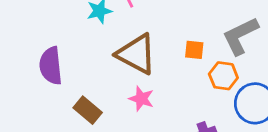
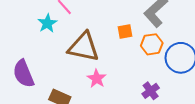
pink star: (141, 99) -> (97, 79), turned 30

